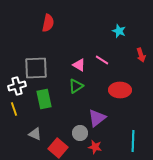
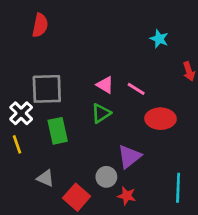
red semicircle: (48, 23) -> (40, 25), moved
pink line: (102, 60) -> (136, 89), moved
white cross: (17, 86) -> (21, 113), turned -30

